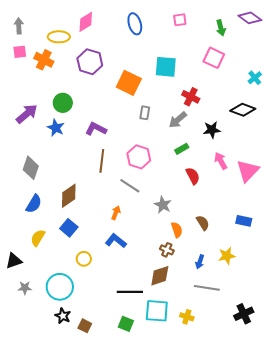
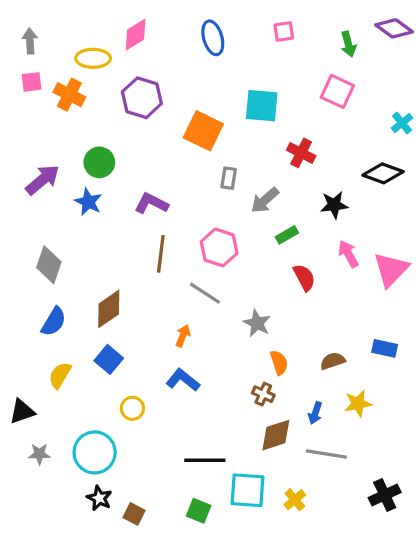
gray arrow: (178, 120) -> (265, 200), moved
brown semicircle: (203, 223) -> (333, 361), moved, turned -77
brown diamond: (160, 276) -> (276, 435), moved
yellow cross: (187, 317) -> (295, 500), turned 32

